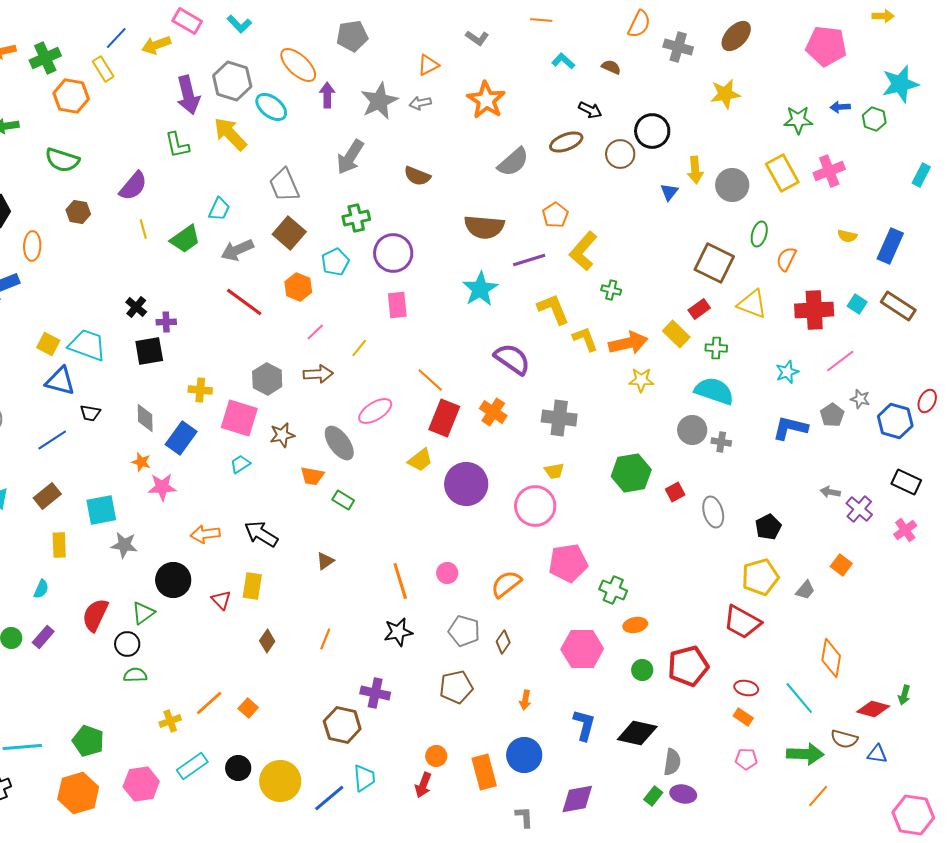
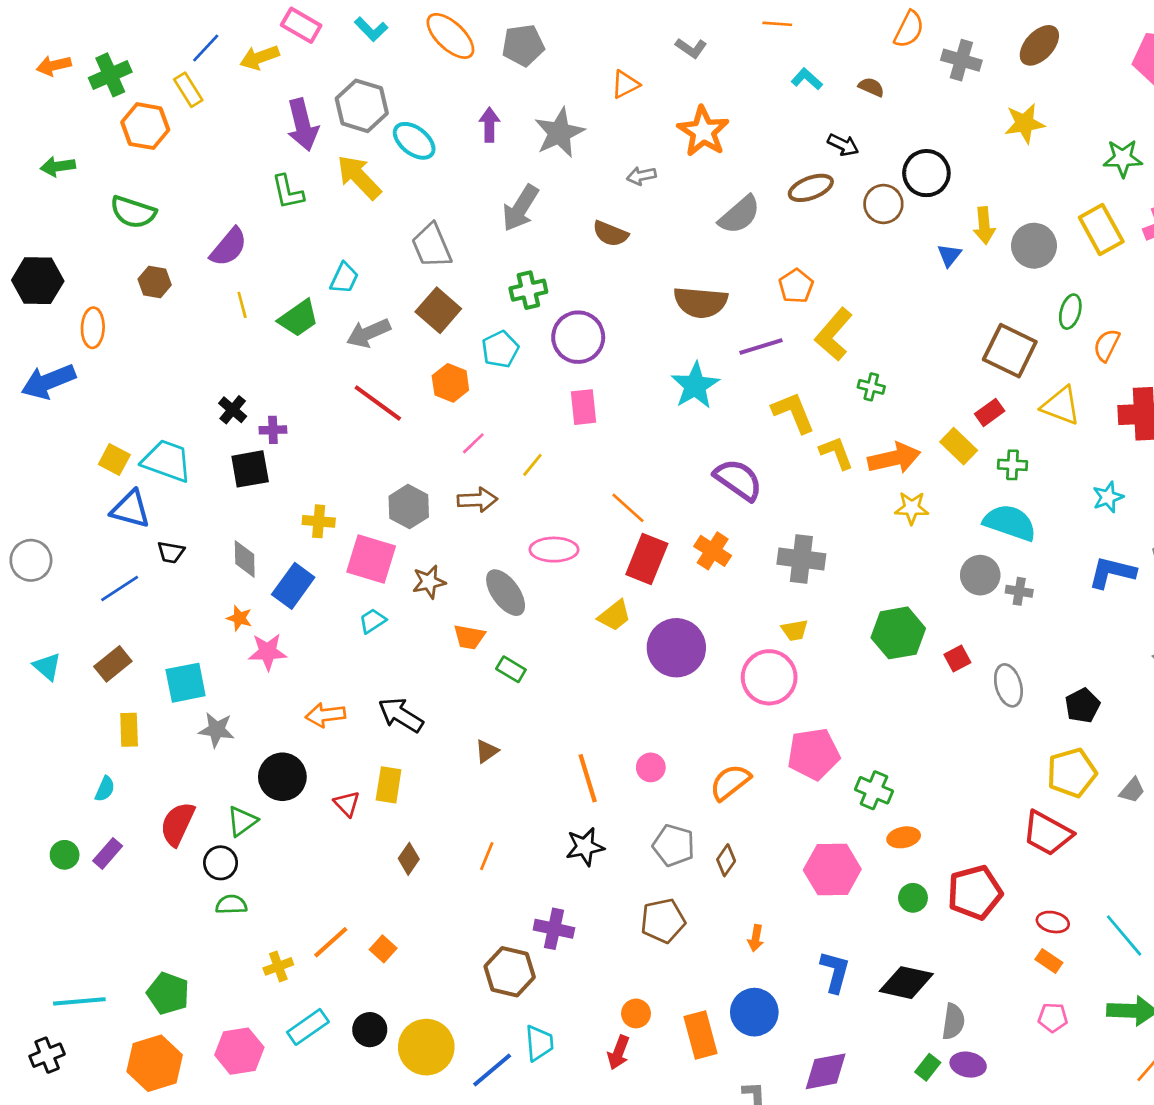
orange ellipse: (298, 65) -> (450, 36), moved
gray arrow: (420, 103) -> (641, 176), moved
pink ellipse: (375, 411) -> (554, 550), turned 32

